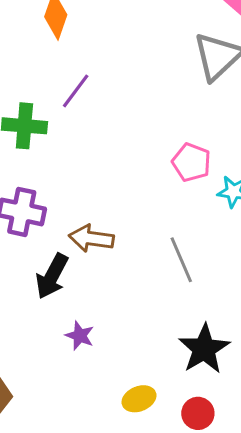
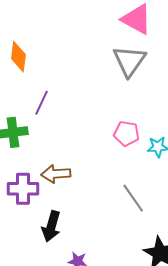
brown arrow: (91, 238) -> (56, 174), moved

